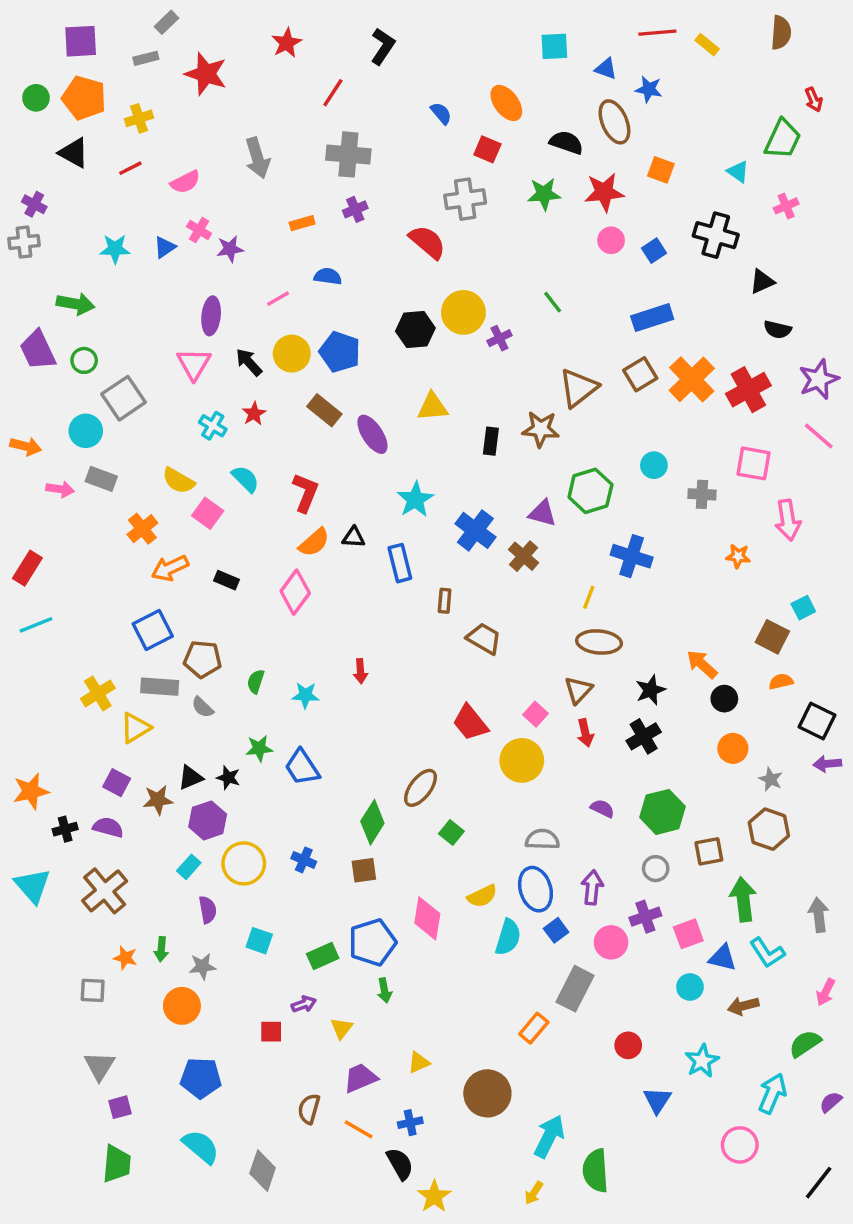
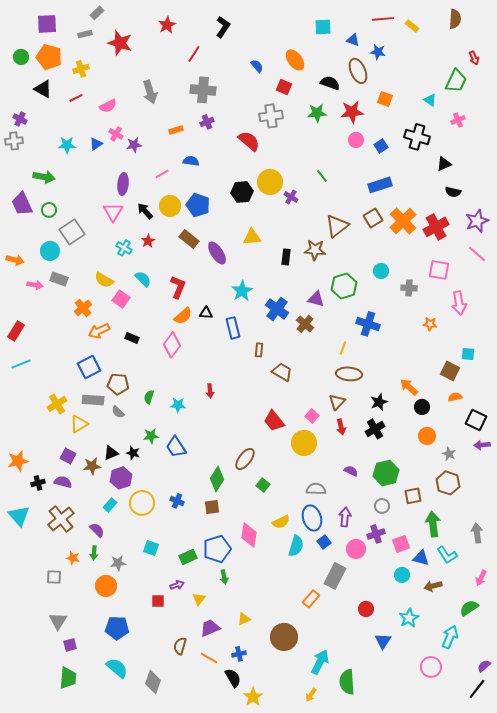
purple cross: (499, 338) -> (291, 197), turned -32
cyan square: (803, 608) -> (468, 354), turned 32
purple semicircle: (208, 910) -> (97, 530), moved, turned -35
purple semicircle: (831, 1102) -> (484, 666), moved

